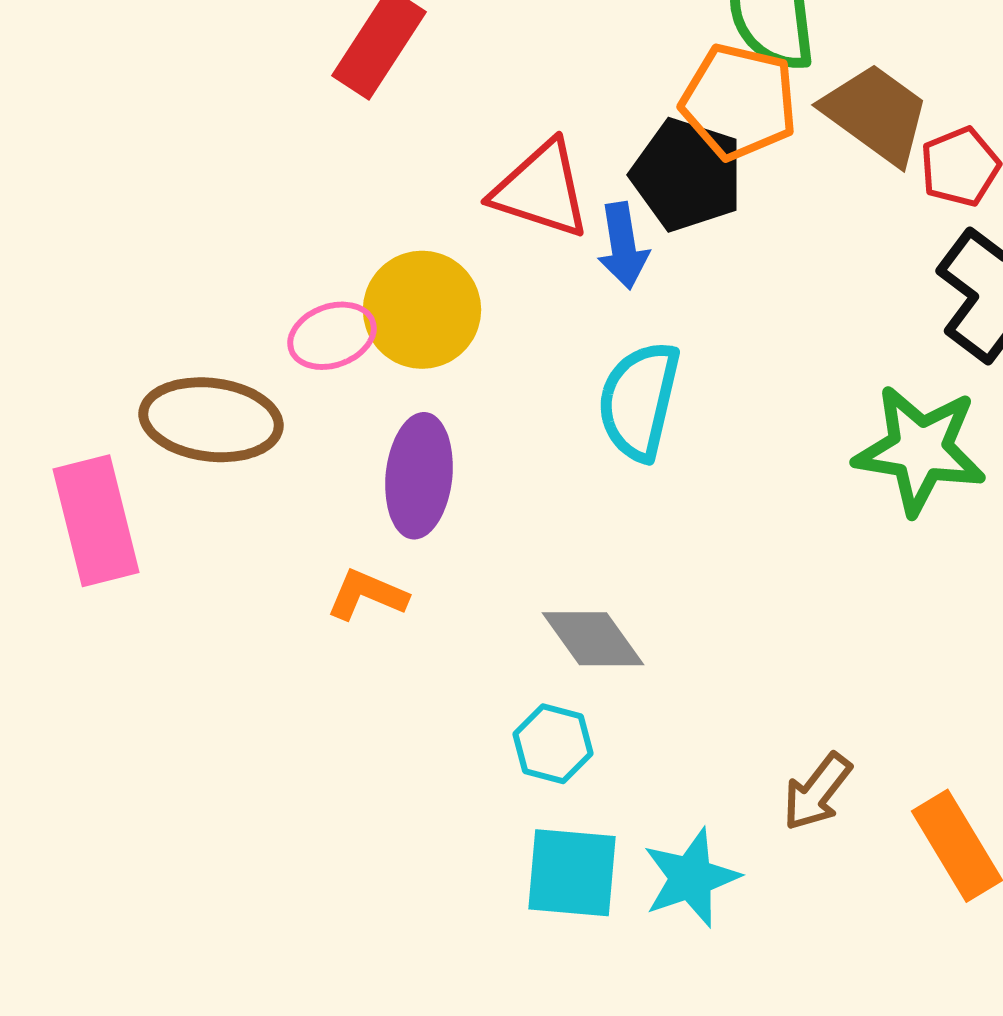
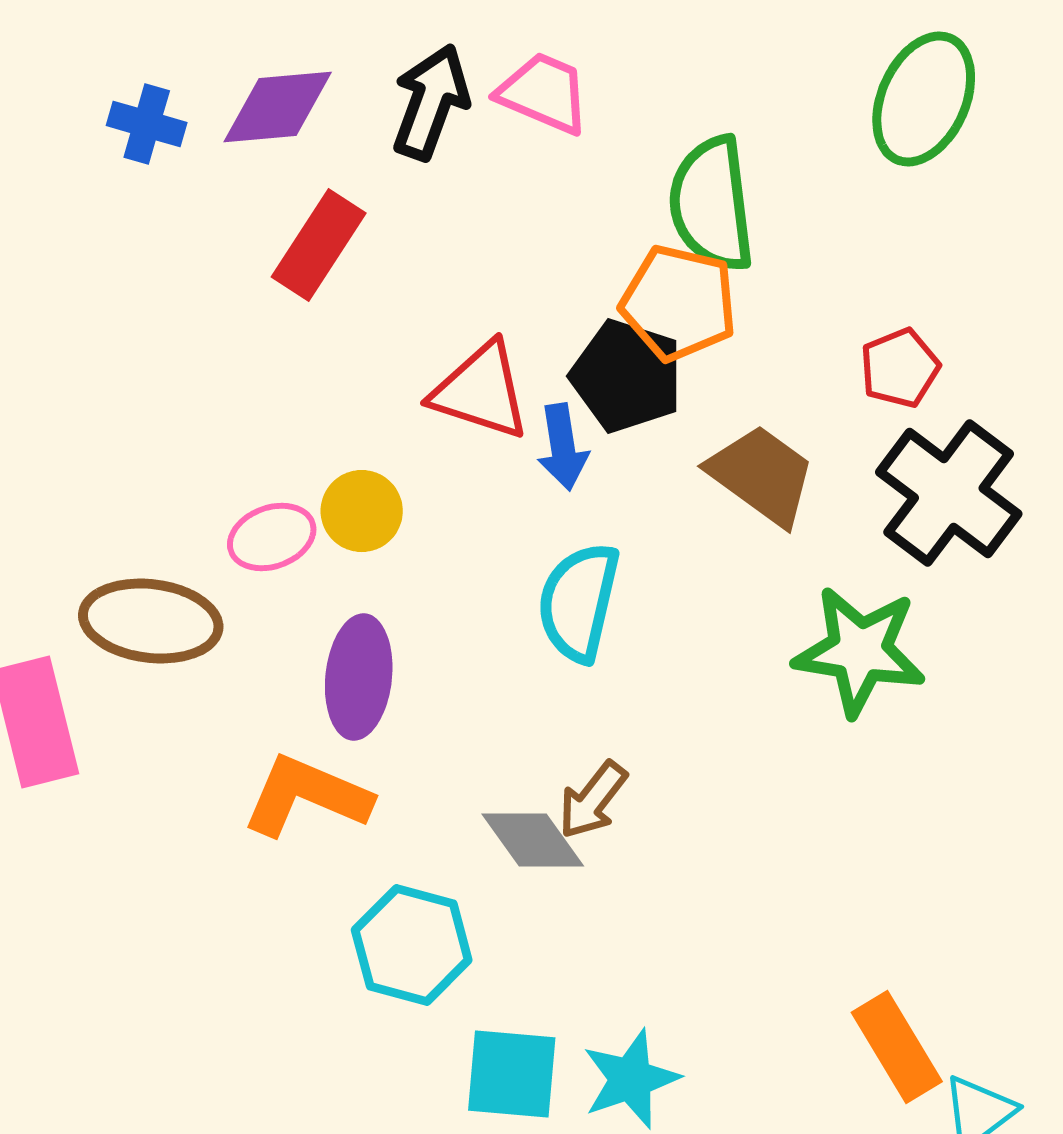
brown trapezoid: (876, 114) -> (762, 475), moved
yellow circle: (422, 310) -> (362, 511), size x0.7
orange L-shape: (367, 595) -> (307, 796), size x1.6
cyan hexagon: (553, 744) -> (412, 945), moved, size x1.5
brown arrow: (817, 792) -> (593, 800), moved

